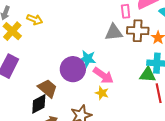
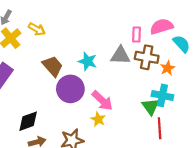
cyan star: (87, 59) -> (88, 61), moved
green triangle: (148, 75) -> (151, 107), turned 42
brown trapezoid: (48, 88) -> (53, 66), moved

